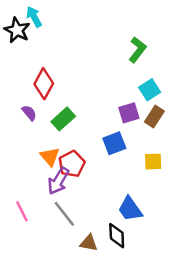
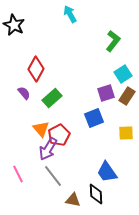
cyan arrow: (34, 17) -> (70, 14), moved

